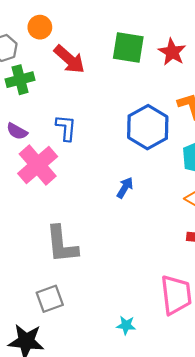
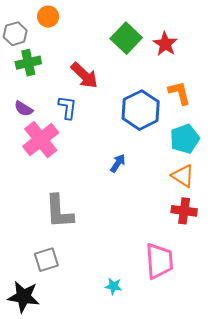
green square: (128, 47) -> (126, 38), turned 32
red arrow: (69, 59) -> (84, 75), moved

